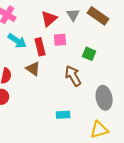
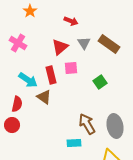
cyan arrow: (17, 41) -> (28, 80), moved
green square: (89, 54) -> (100, 82), turned 32
brown arrow: (73, 76) -> (87, 124), moved

